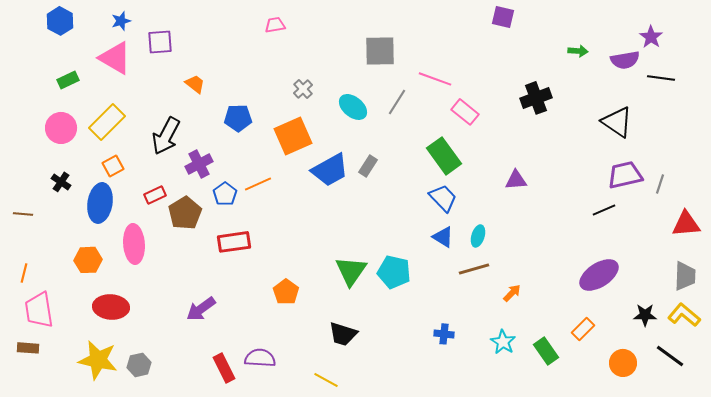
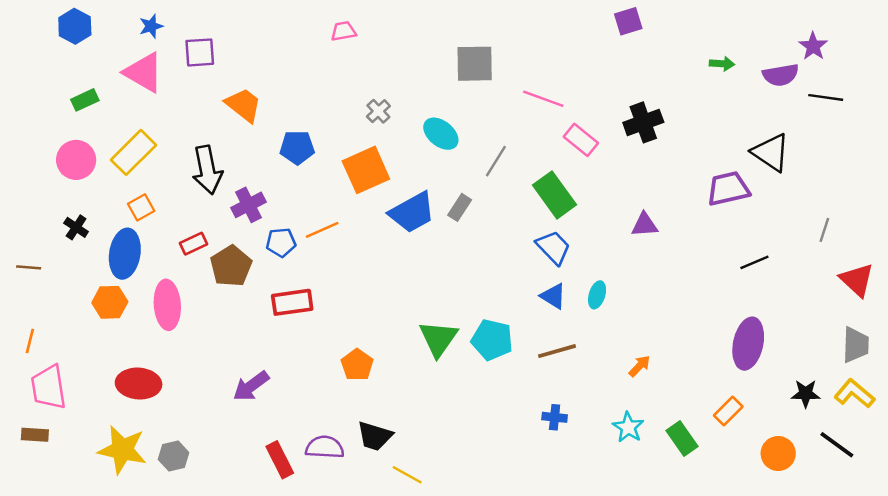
purple square: (503, 17) -> (628, 21), turned -30
orange trapezoid: (195, 84) -> (243, 105), size x1.5
black cross: (536, 98) -> (643, 122), moved
gray line: (397, 102) -> (496, 161), moved
black arrow: (166, 136) -> (207, 170), turned -39
purple trapezoid: (625, 175) -> (728, 189), moved
blue pentagon: (225, 194) -> (281, 242), turned 30
red triangle: (686, 224) -> (857, 280), turned 48
orange hexagon: (88, 260) -> (110, 302), moved
brown line: (474, 269) -> (557, 351), moved
purple ellipse: (599, 275) -> (748, 344), turned -45
black trapezoid: (343, 334) -> (375, 436), moved

